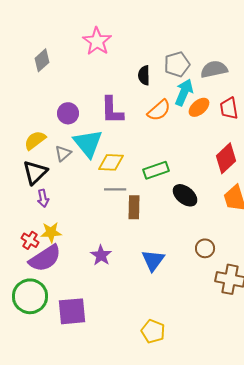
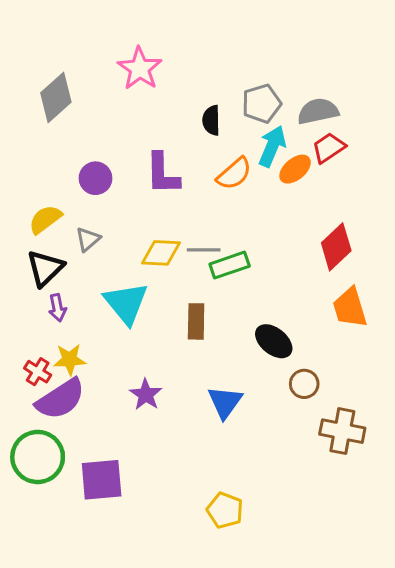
gray diamond: (42, 60) -> (56, 97), size x1.4
red trapezoid: (229, 108) -> (329, 148), moved, turned 65
cyan triangle: (88, 143) -> (126, 303), moved
gray line: (115, 189) -> (204, 250), moved
black ellipse: (185, 195) -> (274, 341), moved

